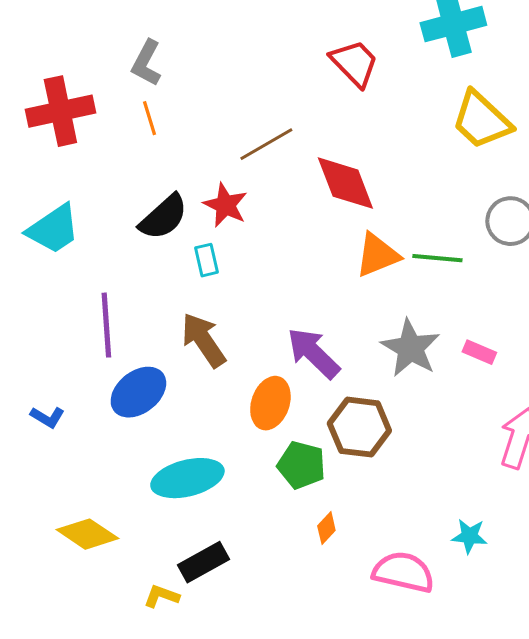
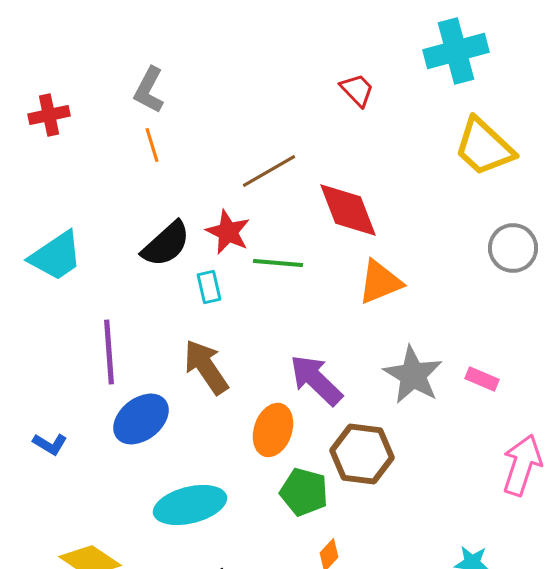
red trapezoid: (354, 63) -> (357, 90), size x0.7
red cross: (60, 111) -> (49, 115), moved, size x0.6
green line: (437, 258) -> (278, 263), moved

